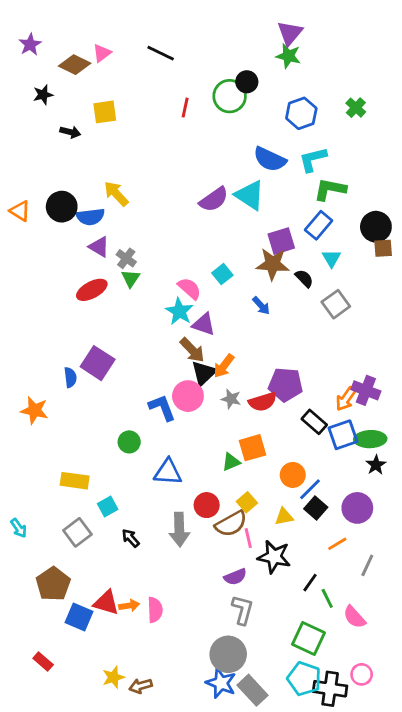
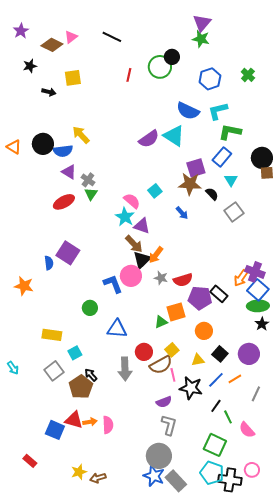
purple pentagon: (286, 385) -> (200, 298), moved
blue square: (343, 435) -> (258, 290), moved, turned -30
blue line: (310, 489) -> (216, 380), moved
brown pentagon: (53, 584) -> (81, 387), moved

